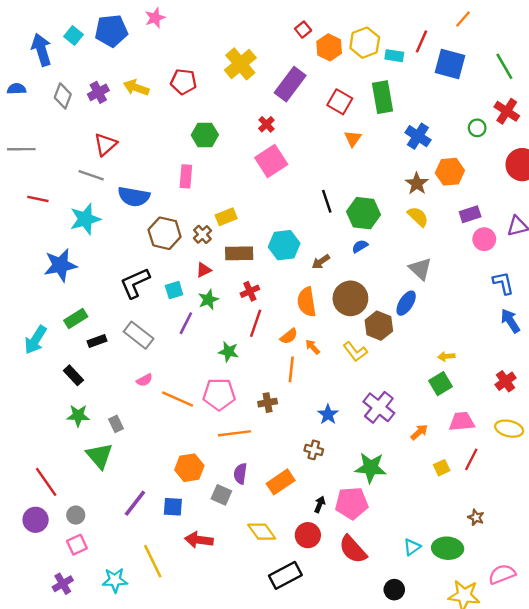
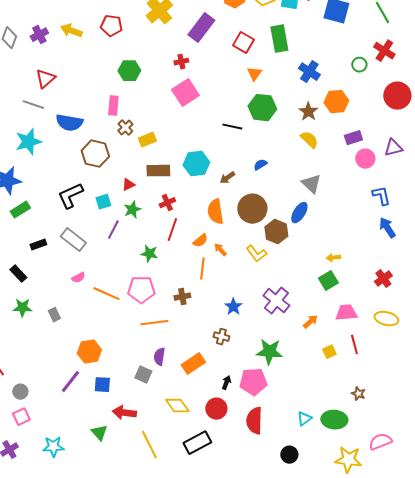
red cross: (266, 124) -> (181, 62), turned 32
black line: (327, 201) -> (232, 127), turned -60
green hexagon: (363, 213) -> (262, 108), moved
brown cross: (202, 234) -> (125, 128), moved
green rectangle: (76, 318) -> (20, 210), moved
green triangle: (99, 456) -> (99, 433), moved, size x0.7
red line: (471, 459) -> (354, 345), turned -42
orange hexagon: (189, 468) -> (89, 352), moved
red semicircle: (353, 549) -> (254, 421), turned 44
yellow line: (153, 561) -> (149, 445), moved

